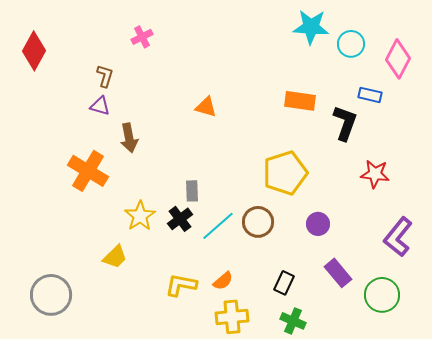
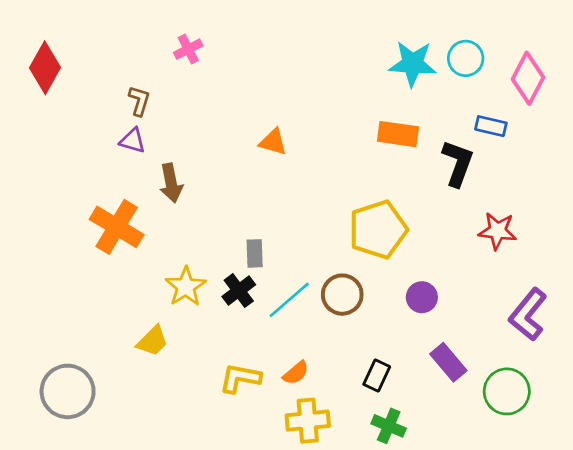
cyan star: (311, 27) -> (413, 64), moved

